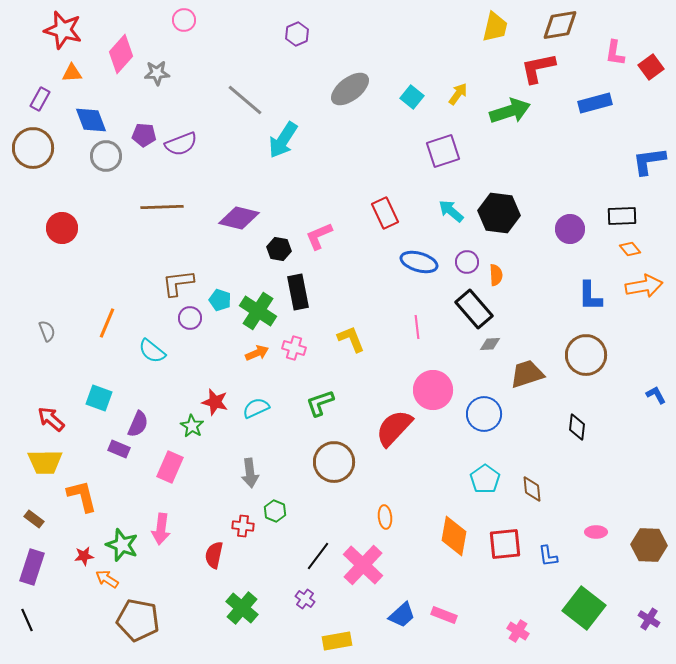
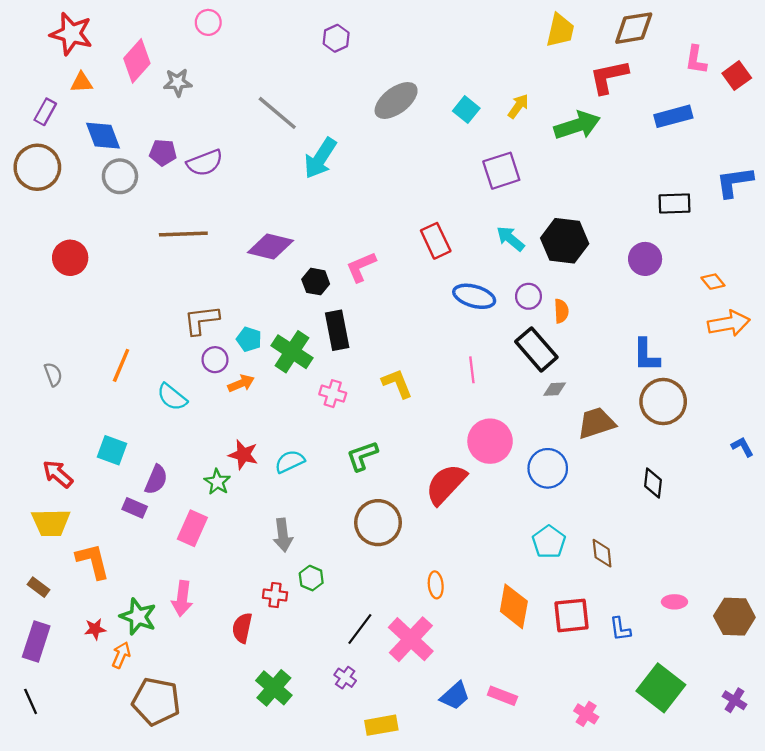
black rectangle: (622, 216) -> (674, 203), moved
blue L-shape: (590, 296) -> (646, 355), moved
orange arrow: (257, 353) -> (241, 383), moved
orange arrow: (107, 579) -> (121, 655), turned 80

